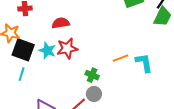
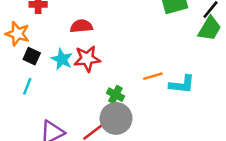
black square: (23, 50) -> (32, 56), size x0.6
cyan L-shape: (144, 63) -> (182, 84), turned 100
gray circle: (94, 94) -> (116, 118), size x1.6

